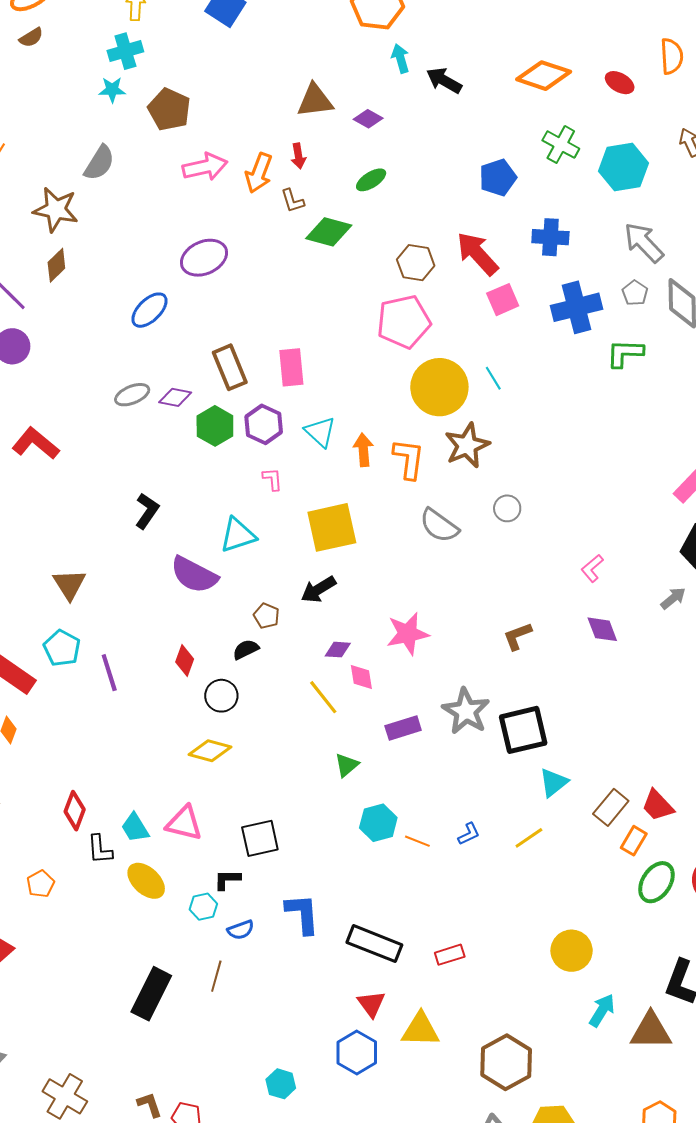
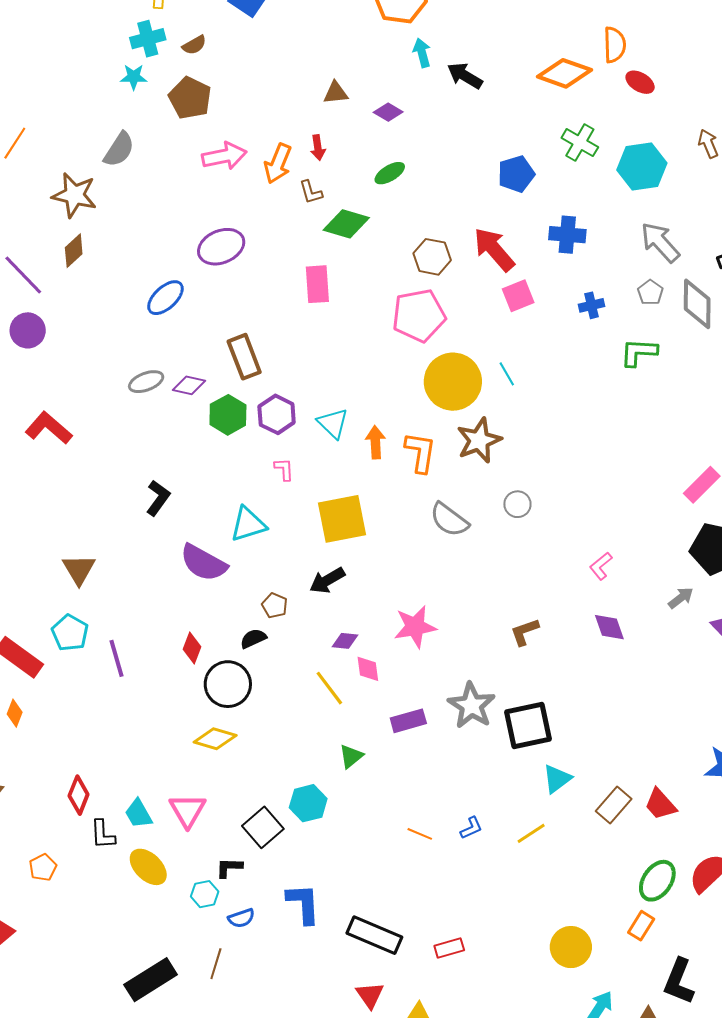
brown semicircle: (31, 37) -> (194, 45), moved
orange semicircle: (672, 56) -> (615, 45), moved
brown triangle: (315, 101) -> (336, 93), size x0.7
blue cross: (576, 307) -> (592, 305), size x0.5
pink rectangle: (291, 367) -> (317, 284), moved
black circle: (221, 696) -> (228, 684), size x1.4
pink triangle: (184, 823) -> (188, 810), turned 45
cyan hexagon: (378, 823) -> (308, 803), moved
black square: (260, 838) -> (263, 827), turned -30
orange rectangle: (634, 841) -> (641, 926), moved
black rectangle: (151, 994) -> (151, 980), turned 30

